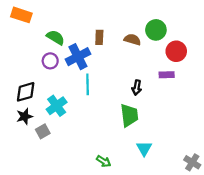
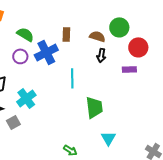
cyan line: (88, 84) -> (72, 78), moved
black arrow: (137, 88) -> (101, 55), moved

